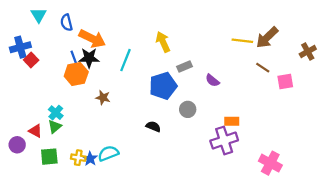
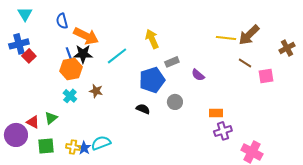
cyan triangle: (39, 15) -> (25, 14), moved
cyan line: (125, 60) -> (117, 56), turned 30
cyan cross: (56, 113) -> (70, 96), moved
black semicircle: (153, 127) -> (143, 109), moved
purple cross: (224, 140) -> (223, 131), moved, size x0.7
purple circle: (17, 145) -> (16, 135), size x1.5

